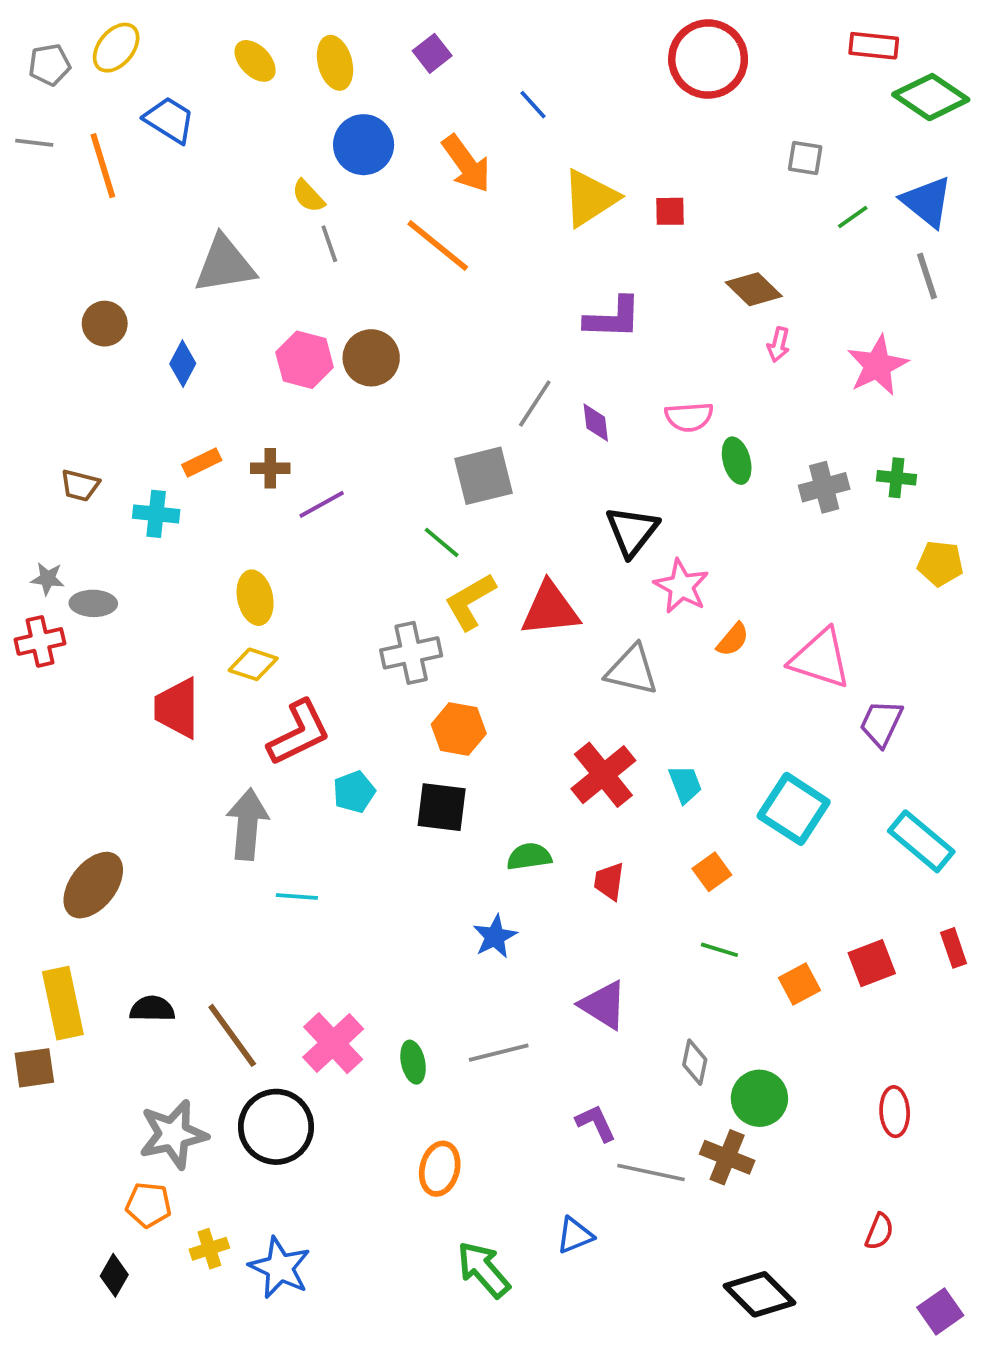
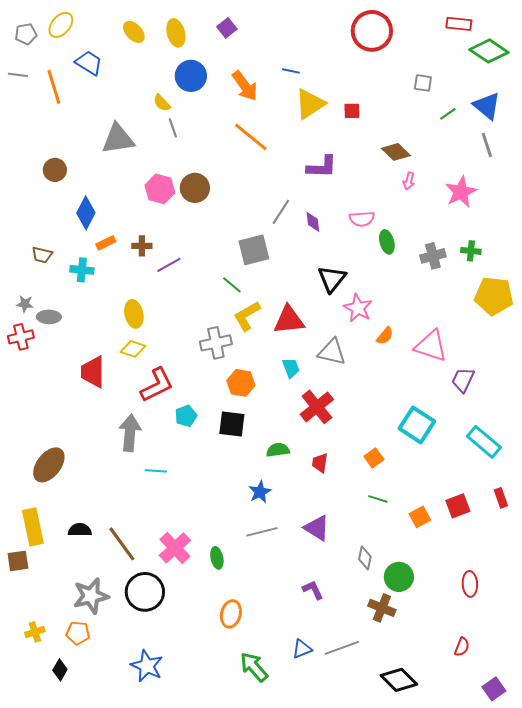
blue line: (533, 105) -> (291, 71), moved, turned -36
orange line: (438, 246) -> (251, 137), moved
blue diamond: (183, 364) -> (86, 213), moved, size x1.4
yellow pentagon: (940, 563) -> (494, 296), size x1.6
cyan trapezoid: (685, 784) -> (291, 368), moved
gray line: (499, 1053) -> (262, 532), moved
gray line: (651, 1173) -> (342, 648), moved, turned -32
yellow cross: (209, 1249) -> (35, 632), moved

